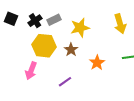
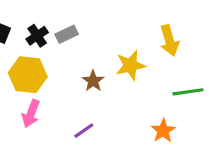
yellow star: (80, 28) -> (130, 65), moved
yellow hexagon: (44, 46) -> (28, 75), moved
orange star: (97, 63) -> (163, 131), moved

